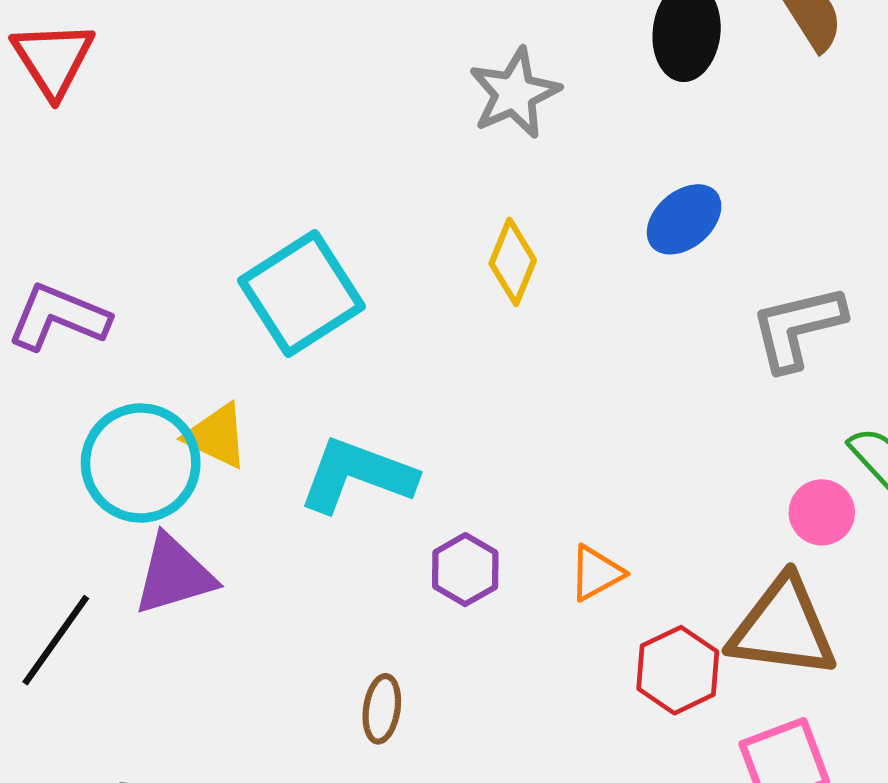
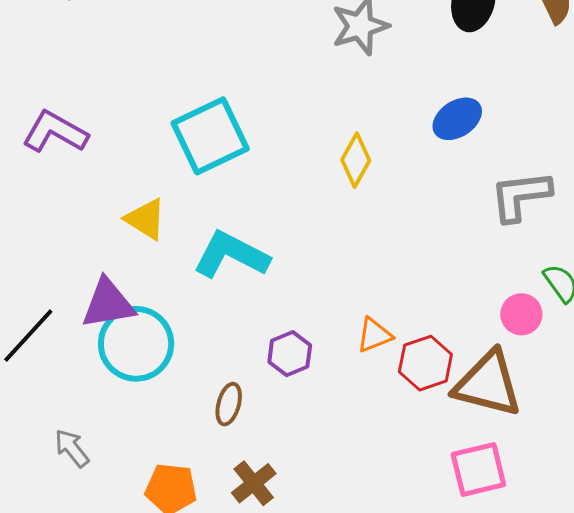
yellow diamond: (513, 262) -> (356, 160), moved
cyan circle: (141, 463) -> (136, 344), moved
purple hexagon: (465, 570) -> (290, 354), moved
red hexagon: (678, 670) -> (425, 363), moved

